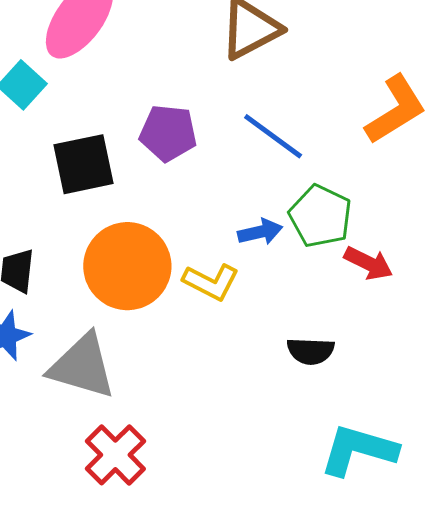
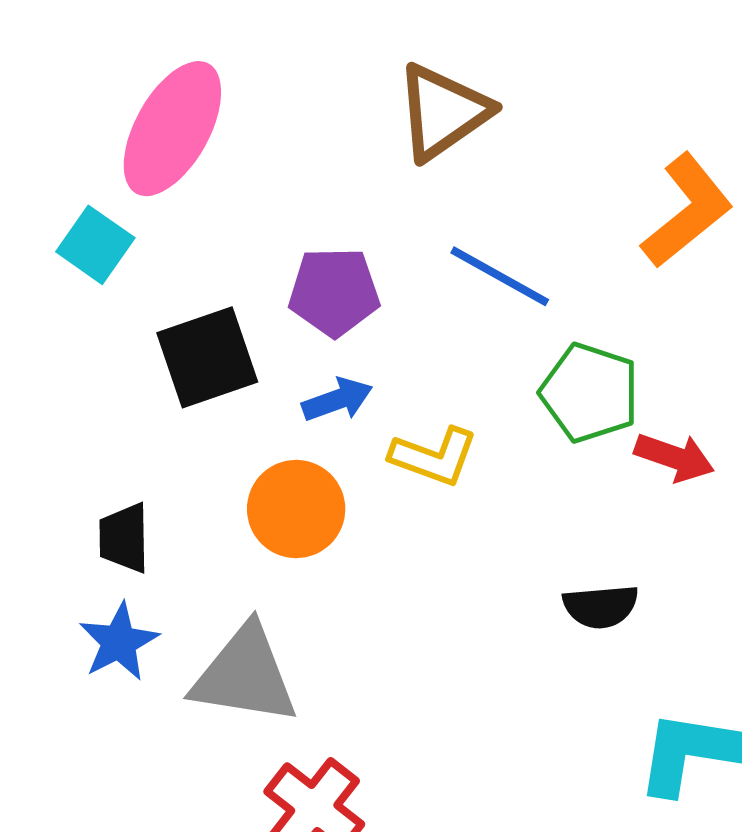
blue arrow: (260, 232) -> (337, 400), moved
orange circle: (127, 266) -> (296, 509), size x0.7
yellow L-shape: (211, 282) -> (434, 457), moved

